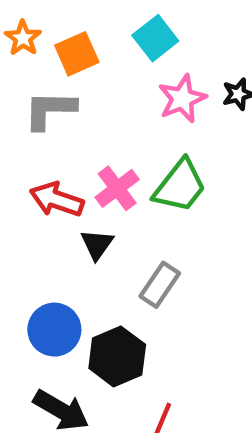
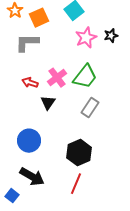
red arrow: (57, 200) -> (30, 83), size x0.7
gray rectangle: (160, 285) -> (90, 108), moved
black hexagon: (117, 356) -> (79, 153), moved

